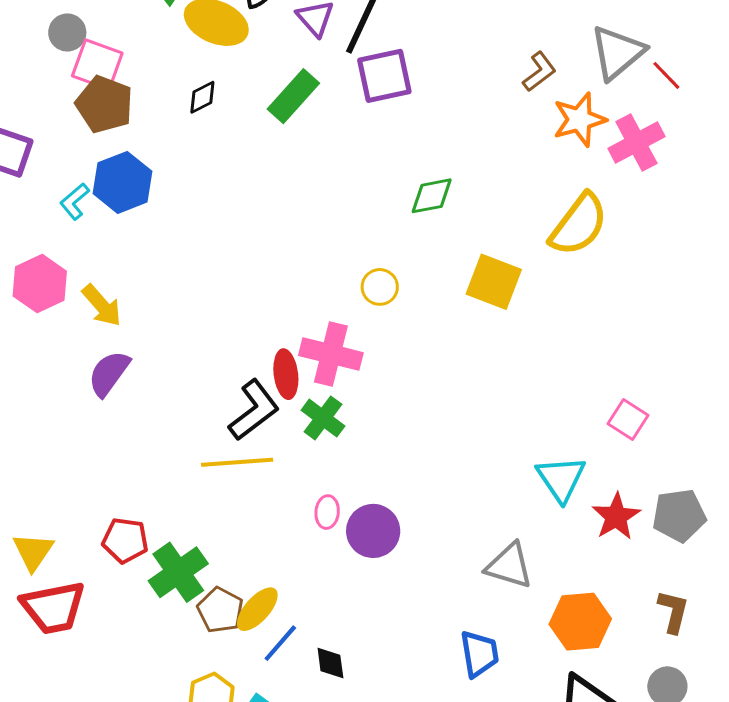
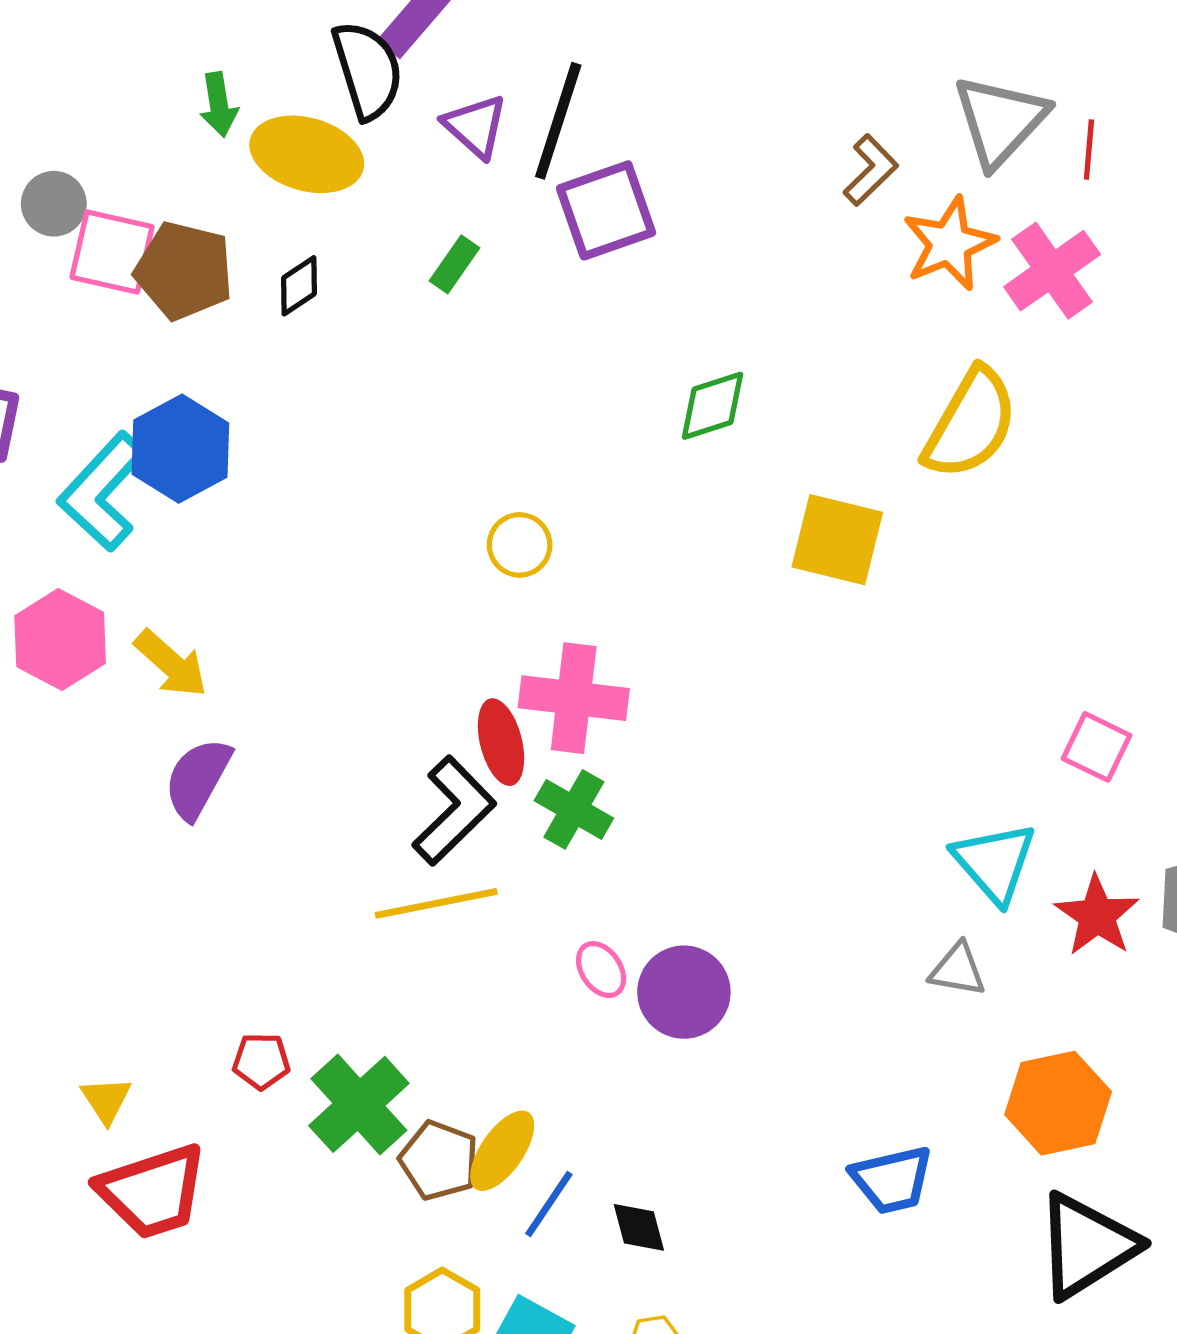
red line: (666, 75) -> (1089, 149), turned 56
green rectangle: (293, 96) -> (455, 264), size x0.6
brown pentagon: (104, 104) -> (184, 271), moved
cyan L-shape: (75, 201) -> (102, 492), size x1.8
yellow circle: (380, 287) -> (520, 545), moved
pink ellipse: (327, 512) -> (601, 970), turned -32
red pentagon: (125, 540) -> (261, 1061), size x0.7
yellow triangle: (33, 552) -> (106, 1100), size x0.7
gray triangle: (509, 566) -> (958, 970), moved, size x0.7
blue trapezoid: (479, 654) -> (892, 1180), turned 93

